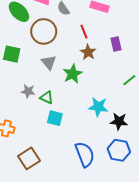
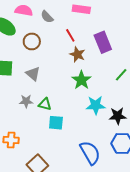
brown circle: (44, 31) -> (32, 41), size x0.7
purple rectangle: (116, 44) -> (103, 42), size x1.5
gray triangle: (49, 62) -> (33, 74), moved
green star: (73, 74) -> (81, 80), moved

